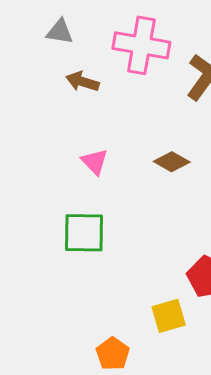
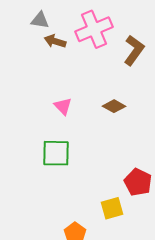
pink cross: (141, 45) -> (94, 29), turned -33
brown arrow: (82, 82) -> (55, 41), moved

